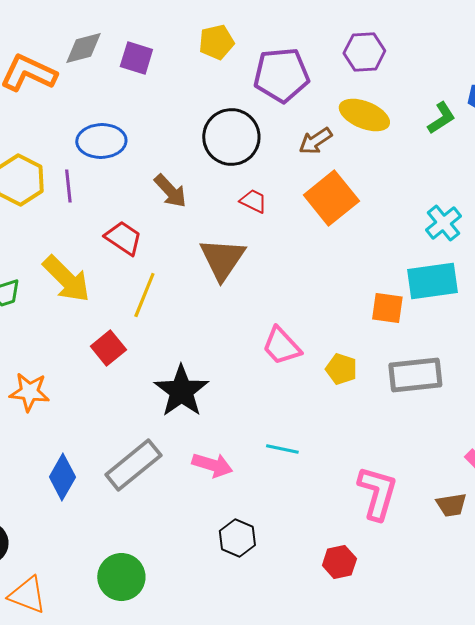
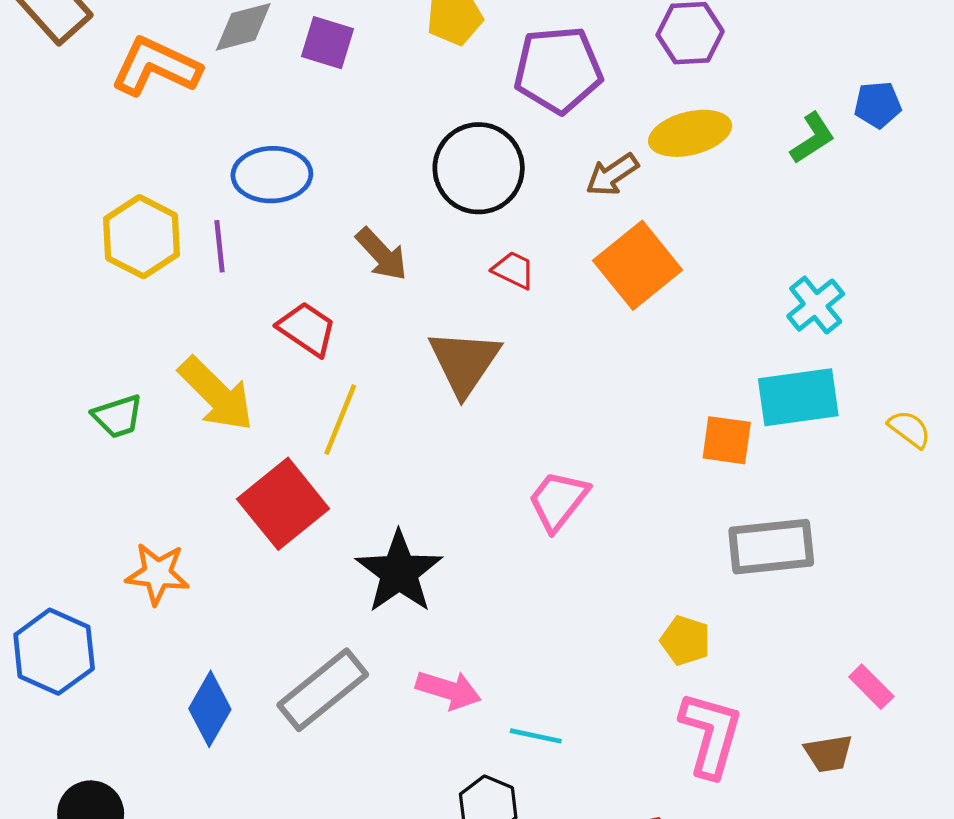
yellow ellipse: (364, 115) -> (690, 133), turned -36
pink trapezoid: (281, 346) -> (558, 501), turned 81
red square: (108, 348) -> (283, 504), size x1.6
yellow pentagon: (341, 369) -> (685, 641), moved
cyan line: (282, 449) -> (536, 736), moved

